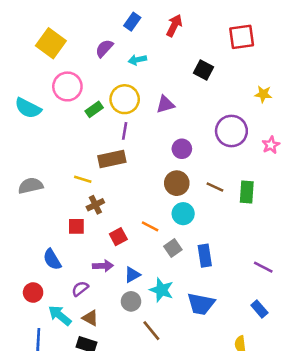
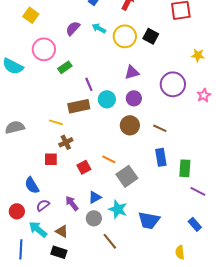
yellow square: (51, 43) -> (31, 15), size x0.7
purple semicircle: (104, 48) -> (73, 28), moved
cyan arrow: (137, 60) -> (99, 28), turned 40
yellow circle: (125, 99) -> (125, 36), moved
purple triangle: (165, 104) -> (132, 72), moved
purple line: (125, 131) -> (89, 84), turned -32
green rectangle: (247, 192) -> (185, 168), moved
cyan circle: (183, 214) -> (107, 99), moved
gray square: (173, 248) -> (127, 176), size x1.5
blue rectangle: (205, 256) -> (161, 157), moved
purple arrow: (103, 266) -> (72, 203), moved, turned -126
purple semicircle: (80, 289) -> (43, 205), moved

